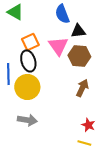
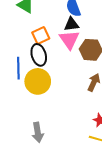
black triangle: (78, 31) -> (71, 24), moved
gray arrow: (27, 120) -> (38, 132), moved, turned 72

